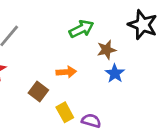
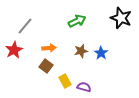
brown star: (107, 50) -> (81, 51), moved
orange arrow: (66, 72) -> (49, 48), moved

